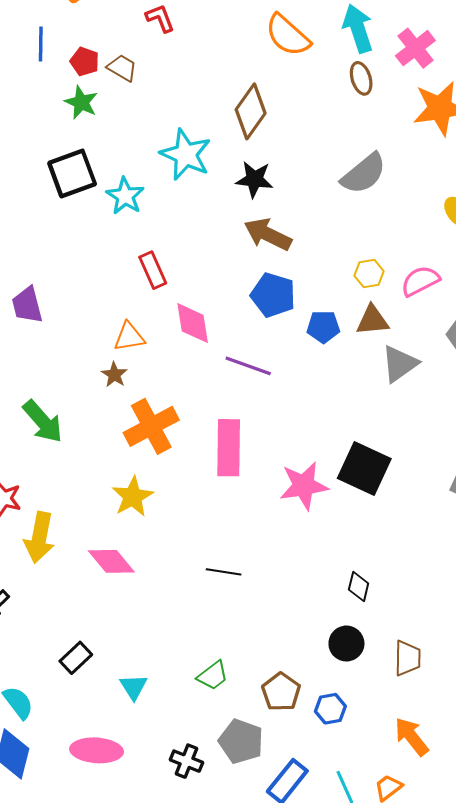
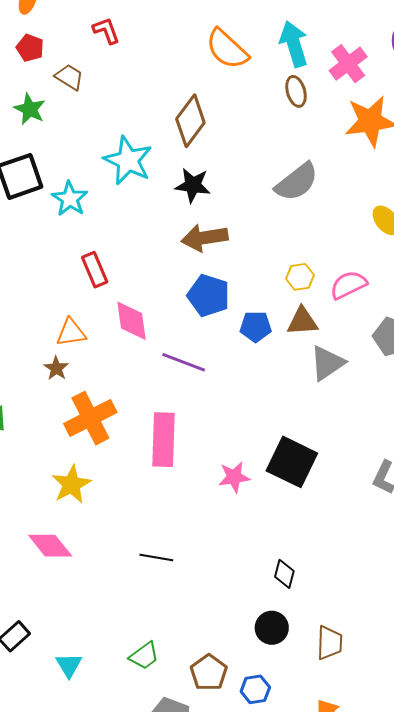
red pentagon: (85, 62) -> (30, 48), moved
brown arrow: (268, 234) -> (204, 238), turned -36
pink star: (304, 486) -> (234, 477), size x0.7

